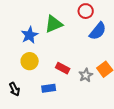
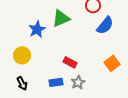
yellow circle: (30, 61) -> (22, 55), moved
gray star: (86, 75) -> (78, 82), moved

